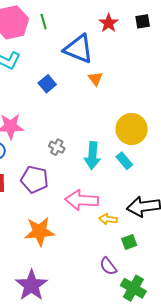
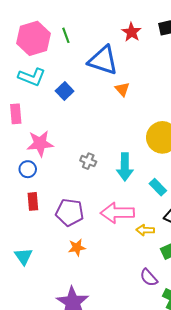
blue square: (47, 84) -> (65, 91), moved
cyan rectangle: (124, 161) -> (158, 187), moved
purple pentagon: (35, 179) -> (70, 212), moved
orange star: (40, 232) -> (77, 248), size x0.6

